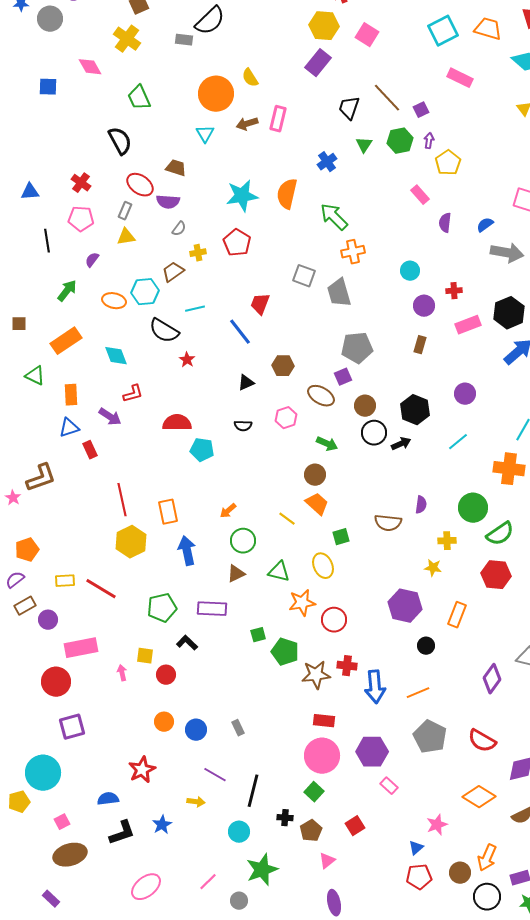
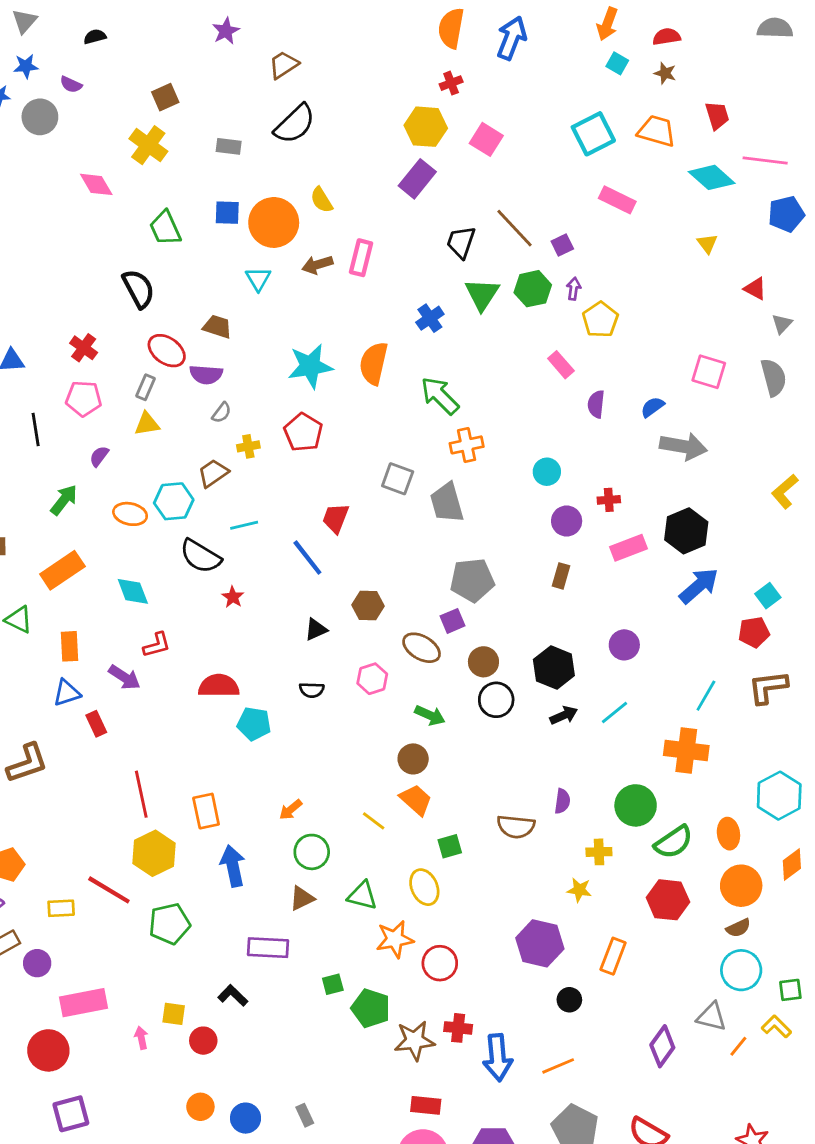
black semicircle: (210, 21) -> (295, 124), moved
blue square: (48, 87) -> (227, 213), moved
green triangle: (364, 145) -> (482, 294), size x1.5
black arrow: (401, 444) -> (564, 715), moved
red line: (101, 589) -> (109, 890), moved
green pentagon: (162, 608) -> (169, 924), moved

